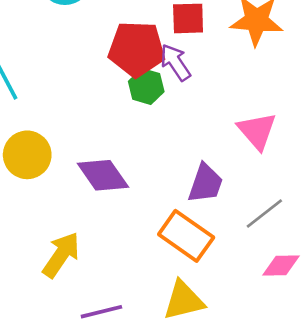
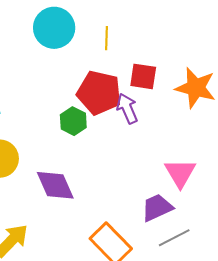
green hexagon: (146, 86) -> (73, 121), moved
purple trapezoid: (205, 183) -> (157, 208), moved, turned -144

